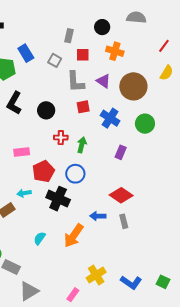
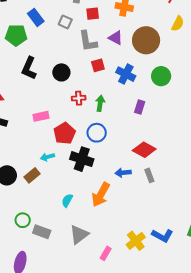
yellow cross: (96, 275) -> (136, 241), moved
gray triangle: (29, 291) -> (79, 235), moved

